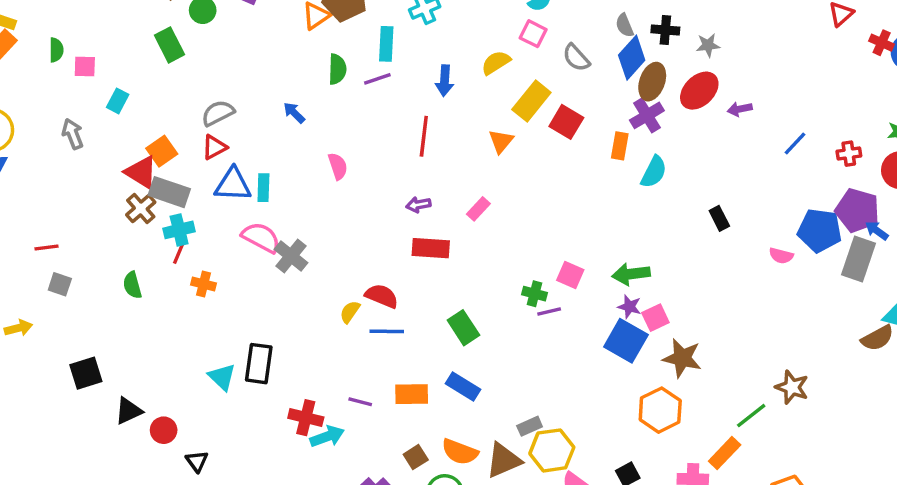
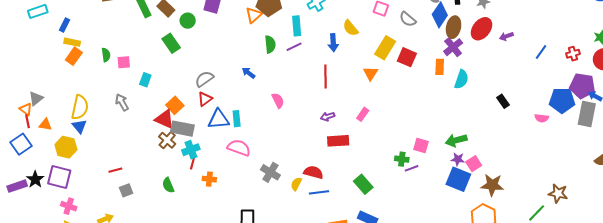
yellow semicircle: (496, 63) -> (350, 28), moved, turned -90
gray cross: (291, 256) -> (270, 172), moved
gray square: (60, 284) -> (126, 190), turned -32

